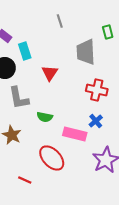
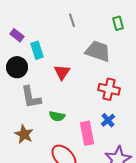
green rectangle: (108, 32) -> (118, 23), moved
gray trapezoid: (86, 52) -> (98, 51), turned 112
pink rectangle: (75, 134) -> (87, 133), turned 65

